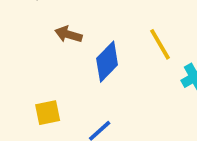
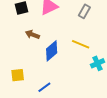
yellow line: (160, 44) -> (81, 44), turned -42

